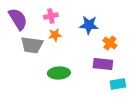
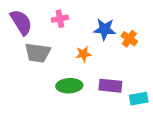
orange star: (55, 35) -> (83, 54), moved
orange cross: (110, 43) -> (129, 39), moved
purple rectangle: (103, 64) -> (110, 86), moved

